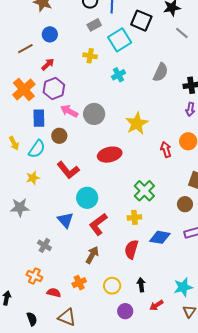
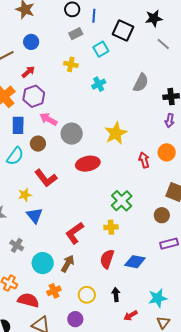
cyan square: (120, 40) -> (101, 49), size x0.7
gray circle: (94, 114) -> (72, 134), moved
yellow star: (33, 178) -> (25, 195), moved
cyan circle: (87, 198) -> (43, 263), moved
blue triangle: (65, 220) -> (35, 215), moved
blue diamond: (160, 237) -> (135, 262), moved
gray cross: (44, 245) -> (17, 245), moved
red semicircle: (54, 293) -> (28, 300), size x1.5
purple circle: (125, 311) -> (75, 319), moved

